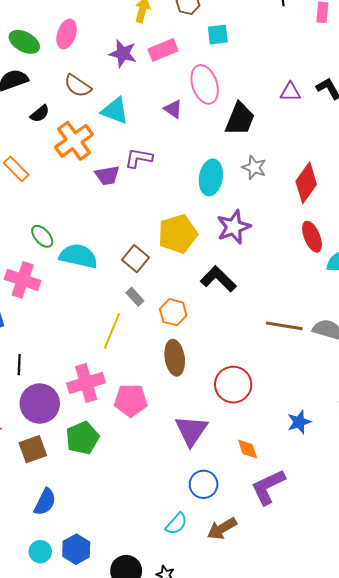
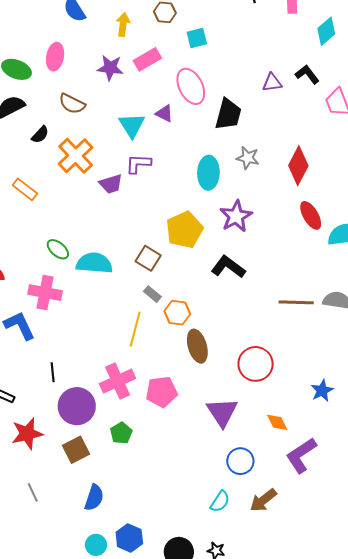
cyan triangle: (115, 111) -> (132, 125), moved, turned 44
orange hexagon: (173, 312) -> (177, 313), moved
green pentagon: (82, 438) -> (121, 433), size x0.7

